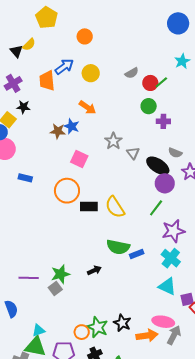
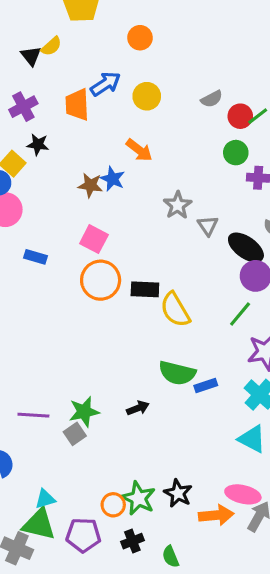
pink square: (79, 159) -> (94, 239), moved
black rectangle: (89, 206) -> (145, 289), moved

